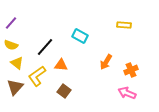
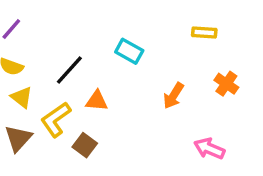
orange cross: (131, 70) -> (226, 84), moved, turned -32
brown square: (64, 91) -> (85, 145), moved

